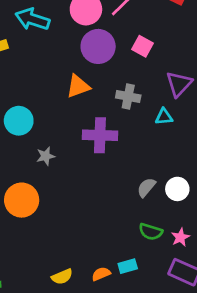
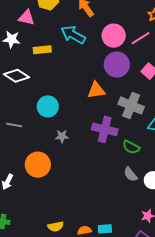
gray cross: (128, 97) -> (131, 105), size x1.4
gray semicircle: (146, 187) -> (130, 174), turned -91
green semicircle: (151, 232) -> (131, 147), moved

